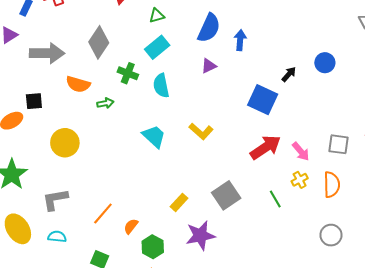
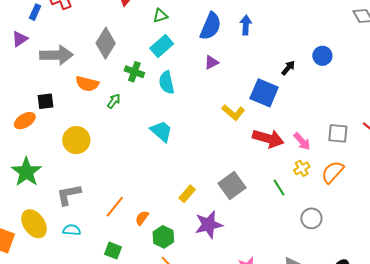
blue arrow: (240, 40) -> (246, 25), moved
green arrow: (105, 103) -> (114, 101), turned -42
yellow L-shape: (201, 131) -> (233, 112), moved
red arrow: (265, 147) -> (268, 138), turned 52
orange semicircle: (332, 185) -> (333, 172), turned -135
gray circle: (331, 235) -> (311, 218), moved

